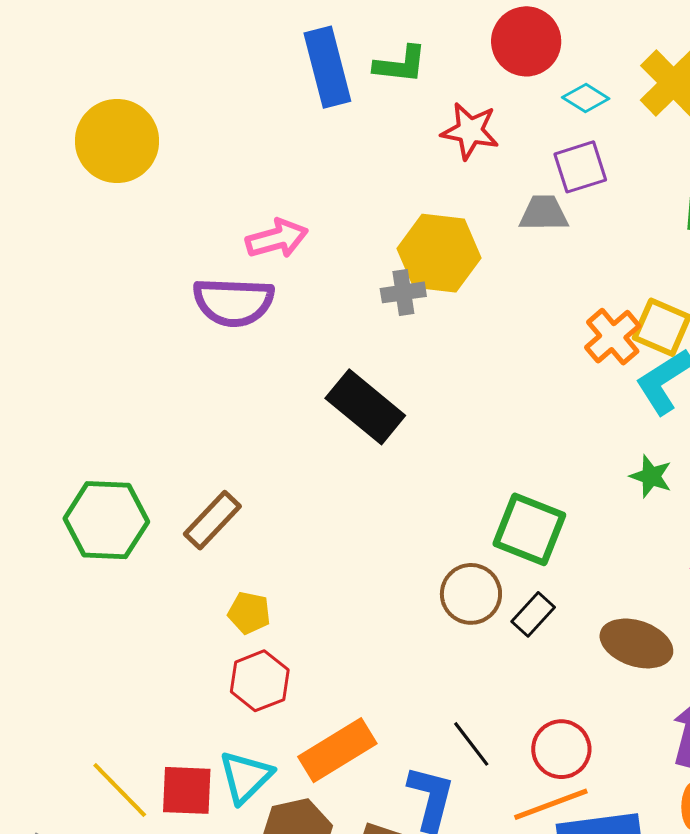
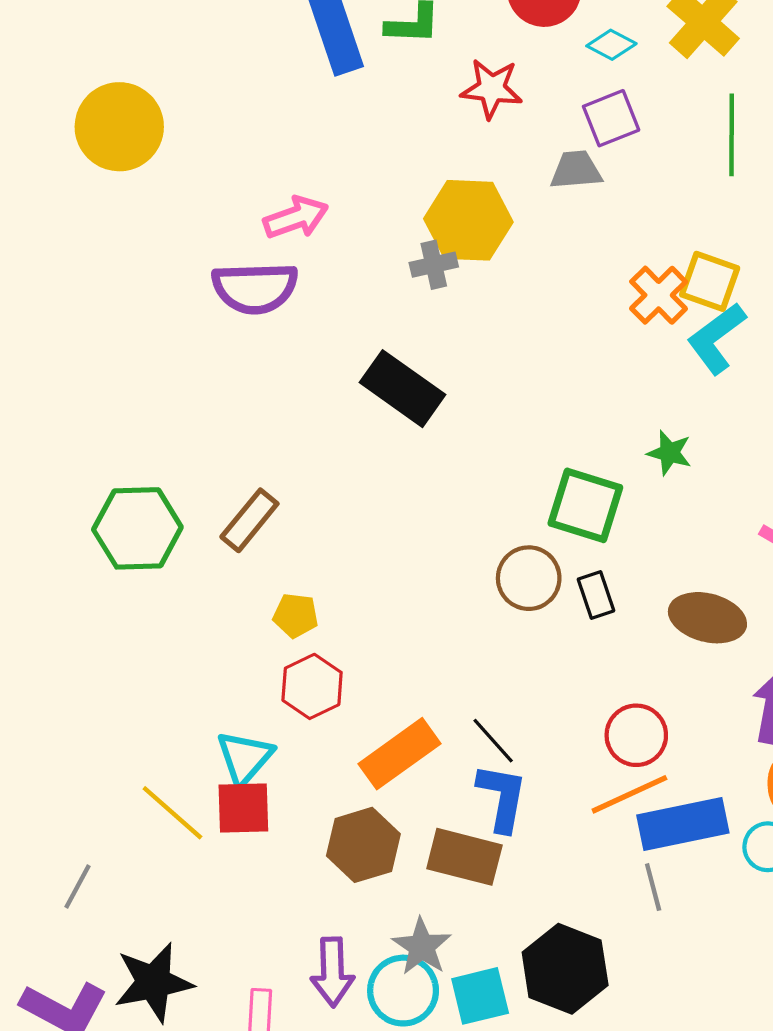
green star: (651, 476) -> (669, 453), moved
black rectangle: (533, 614) -> (596, 595), turned -57
black line: (471, 744) -> (493, 741), moved
cyan triangle: (246, 777) -> (245, 758), moved

